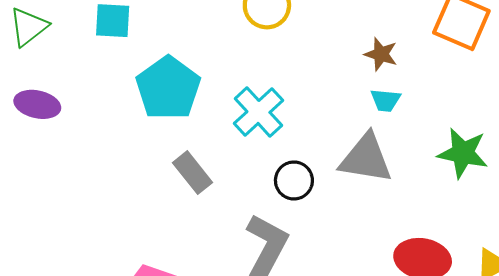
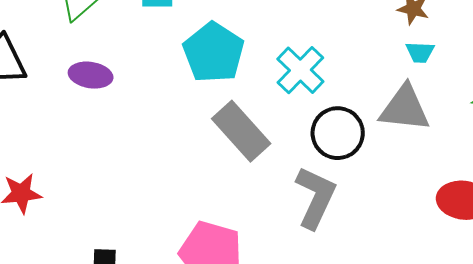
gray rectangle: (192, 173) -> (241, 131), size x1.5
black circle: (294, 180) -> (338, 133), size x1.4

